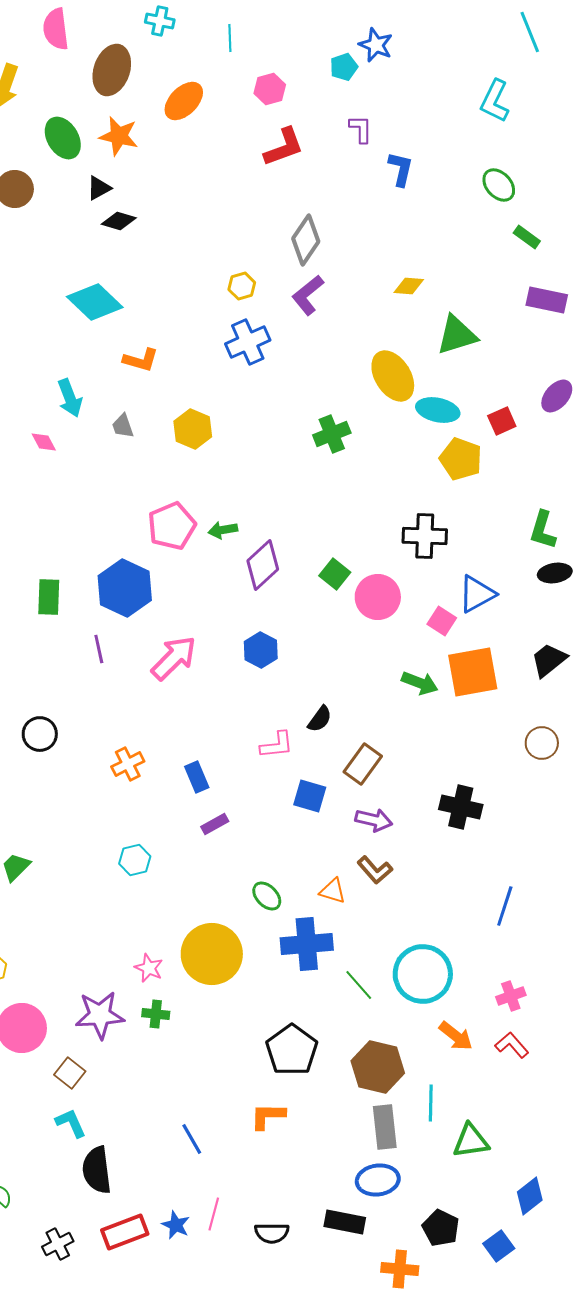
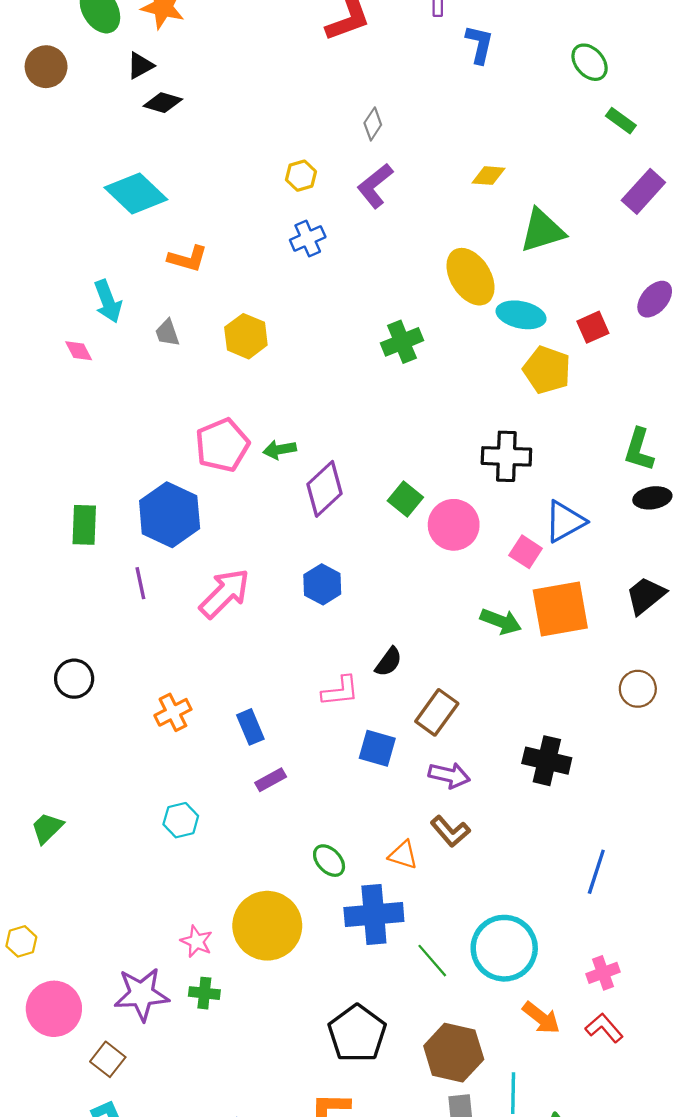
gray diamond: (306, 240) -> (373, 124), size x0.6
purple rectangle: (547, 300) -> (643, 191), turned -60
blue cross: (248, 342) -> (308, 238), size x0.7

